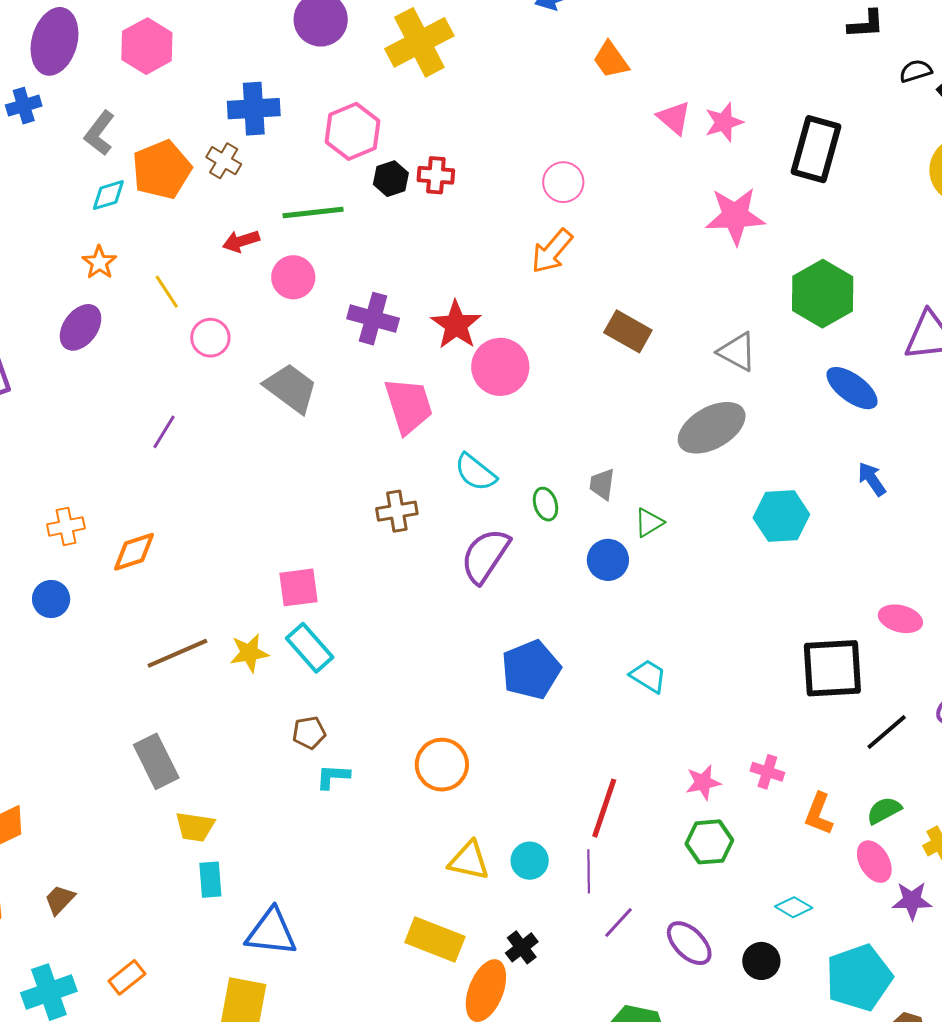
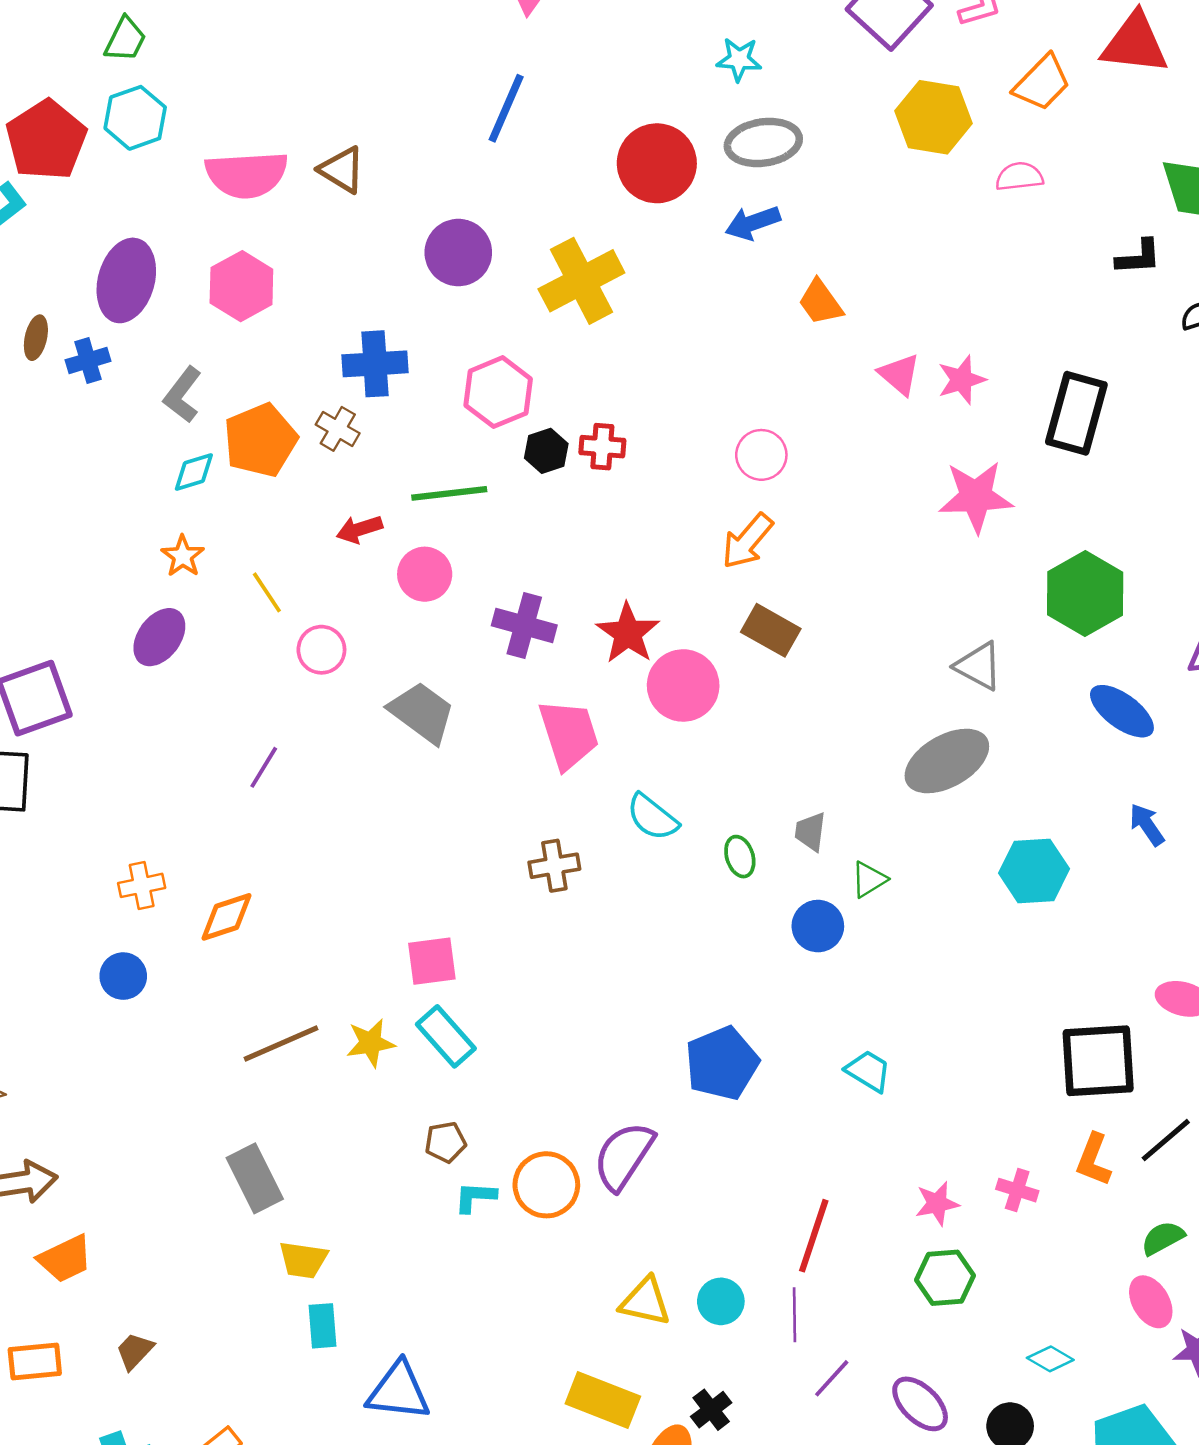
brown rectangle: (628, 331) -> (771, 630), moved
purple semicircle: (485, 556) -> (624, 1156), moved
orange circle: (442, 765) -> (546, 1185), moved
orange L-shape: (819, 814) -> (1094, 1160), moved

